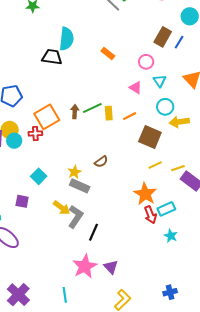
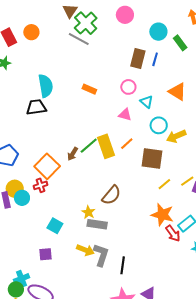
brown arrow: (75, 112) -> (73, 154), turned -136
yellow rectangle: (109, 113) -> (106, 146), size x1.6
brown semicircle: (101, 162) -> (111, 195), size x1.5

